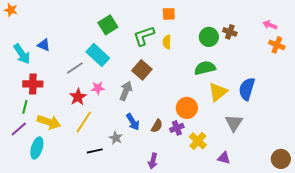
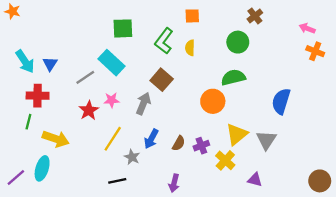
green square: (108, 25) -> (123, 28), turned 30
brown cross: (230, 32) -> (255, 16), moved, turned 32
green L-shape: (144, 36) -> (164, 41), turned -35
blue triangle: (44, 45) -> (50, 64), moved, turned 40
yellow triangle: (218, 92) -> (237, 134), moved
orange circle: (187, 108) -> (213, 101), moved
yellow line: (84, 122) -> (113, 139), moved
blue arrow: (133, 122) -> (151, 139), turned 60
purple line: (19, 129) -> (16, 177), moved
black line: (95, 151) -> (117, 181), moved

